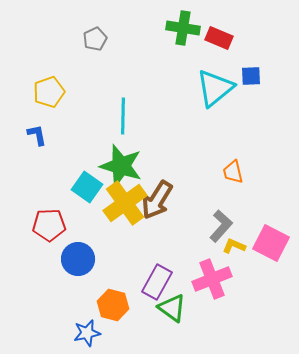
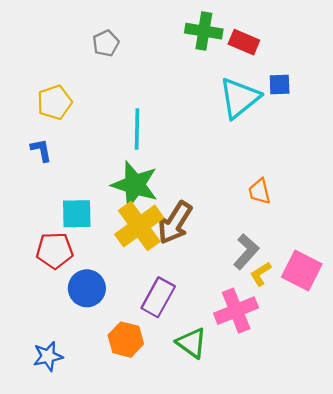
cyan square: (87, 187) -> (77, 214), moved, turned -36
yellow L-shape: (234, 246) -> (261, 274), turned -55
purple rectangle: (157, 282) -> (158, 297), moved
blue star: (87, 333) -> (48, 356), moved

